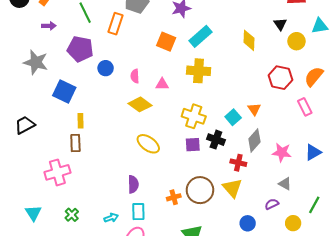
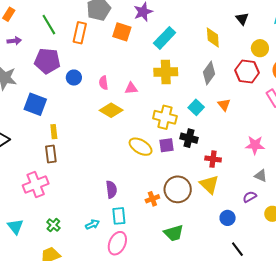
yellow circle: (296, 41) -> (260, 48), moved
orange square: (166, 42) -> (122, 32), moved
cyan square: (233, 117) -> (196, 107), moved
gray diamond: (254, 140) -> (209, 73), moved
yellow ellipse: (148, 144) -> (141, 147), moved

